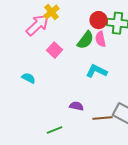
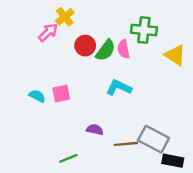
red circle: (98, 20) -> (85, 46), moved
pink arrow: (38, 25) -> (48, 32), size x0.7
pink square: (54, 50) -> (61, 94), moved, turned 35

